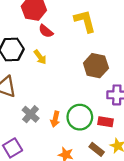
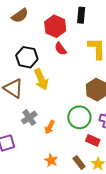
yellow arrow: (40, 57) -> (41, 79), moved, size x1.5
green circle: (80, 117) -> (79, 117), moved

